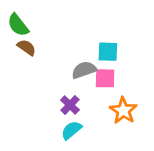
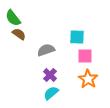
gray semicircle: (84, 70) -> (46, 50), moved
pink square: (105, 78) -> (85, 56), moved

